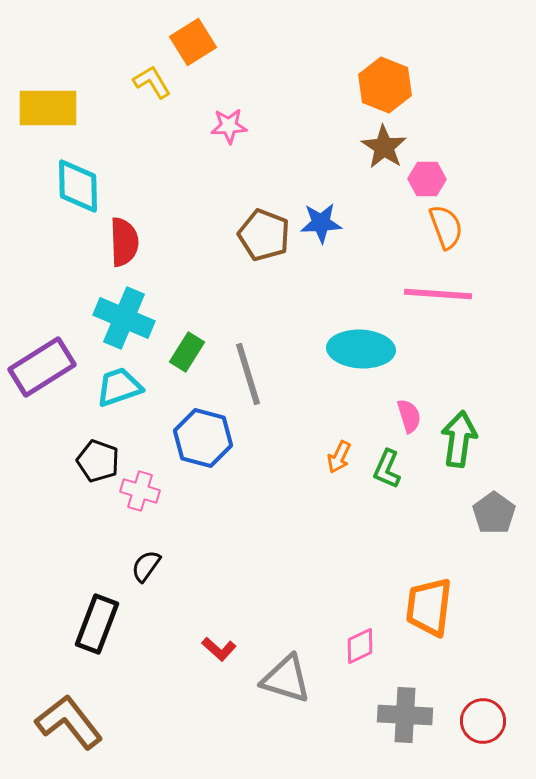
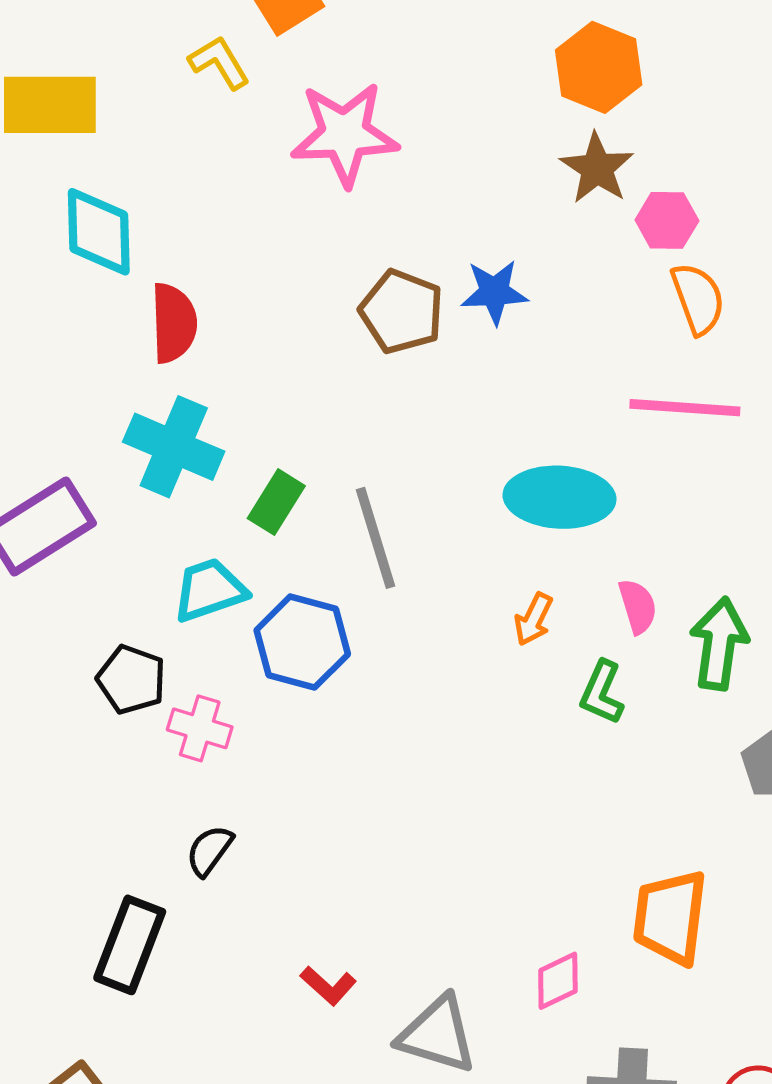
pink star: (229, 126) -> (345, 134), size x1.8
cyan trapezoid: (119, 387) -> (209, 590), moved
orange arrow: (339, 457) -> (533, 619), moved

